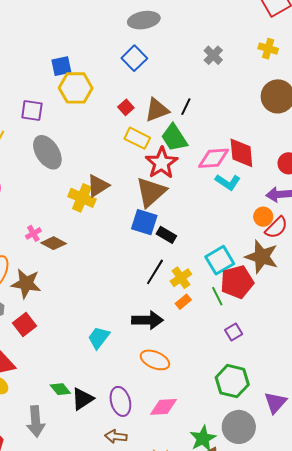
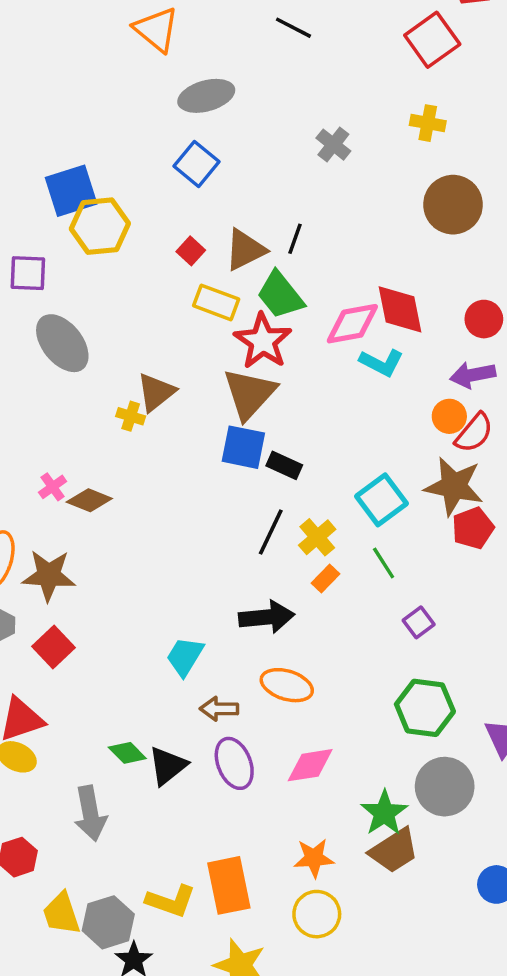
blue square: (61, 66) -> (71, 191), size x1.4
yellow cross: (82, 198) -> (131, 416), size x0.6
red pentagon: (237, 282) -> (473, 528), moved, size x0.7
brown arrow: (116, 436) -> (219, 709), moved

